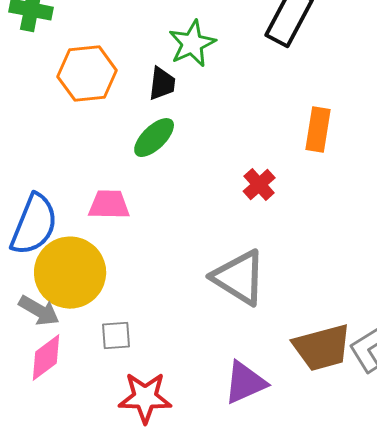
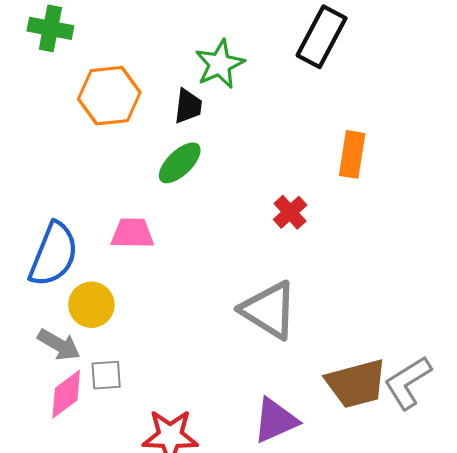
yellow circle: (70, 273) -> (91, 305), size x0.6
gray square: (116, 336) -> (106, 375), moved

